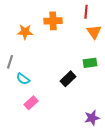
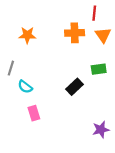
orange cross: (53, 21) -> (75, 33), moved
pink rectangle: (31, 103) -> (34, 113), turned -64

